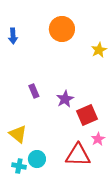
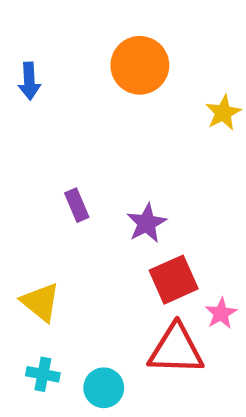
red square: (87, 115) -> (174, 280), moved
cyan circle: (37, 159) -> (104, 388), moved

